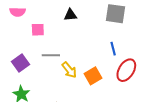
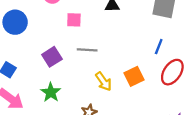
blue line: (113, 49) -> (159, 47), turned 32
yellow arrow: (69, 70) -> (104, 81), moved

